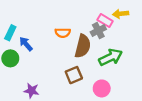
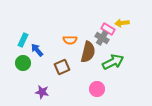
gray cross: (98, 31) -> (102, 38), turned -32
brown square: (74, 75) -> (62, 67), moved
pink circle: (102, 88) -> (97, 89), moved

